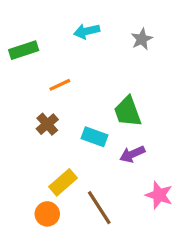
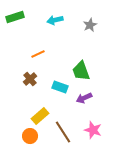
green rectangle: (24, 50) -> (15, 17), moved
pink star: (159, 195) -> (93, 130), moved

